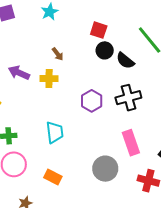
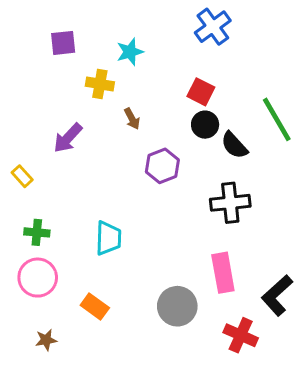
purple arrow: (19, 73) -> (68, 138), turned -80
yellow cross: (49, 79) -> (100, 84), moved
purple hexagon: (92, 101) -> (162, 166), moved

